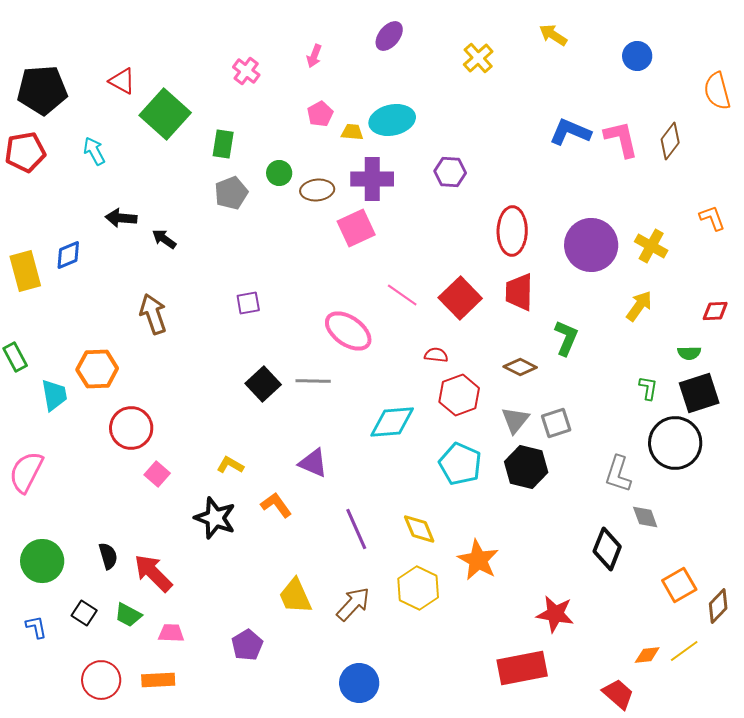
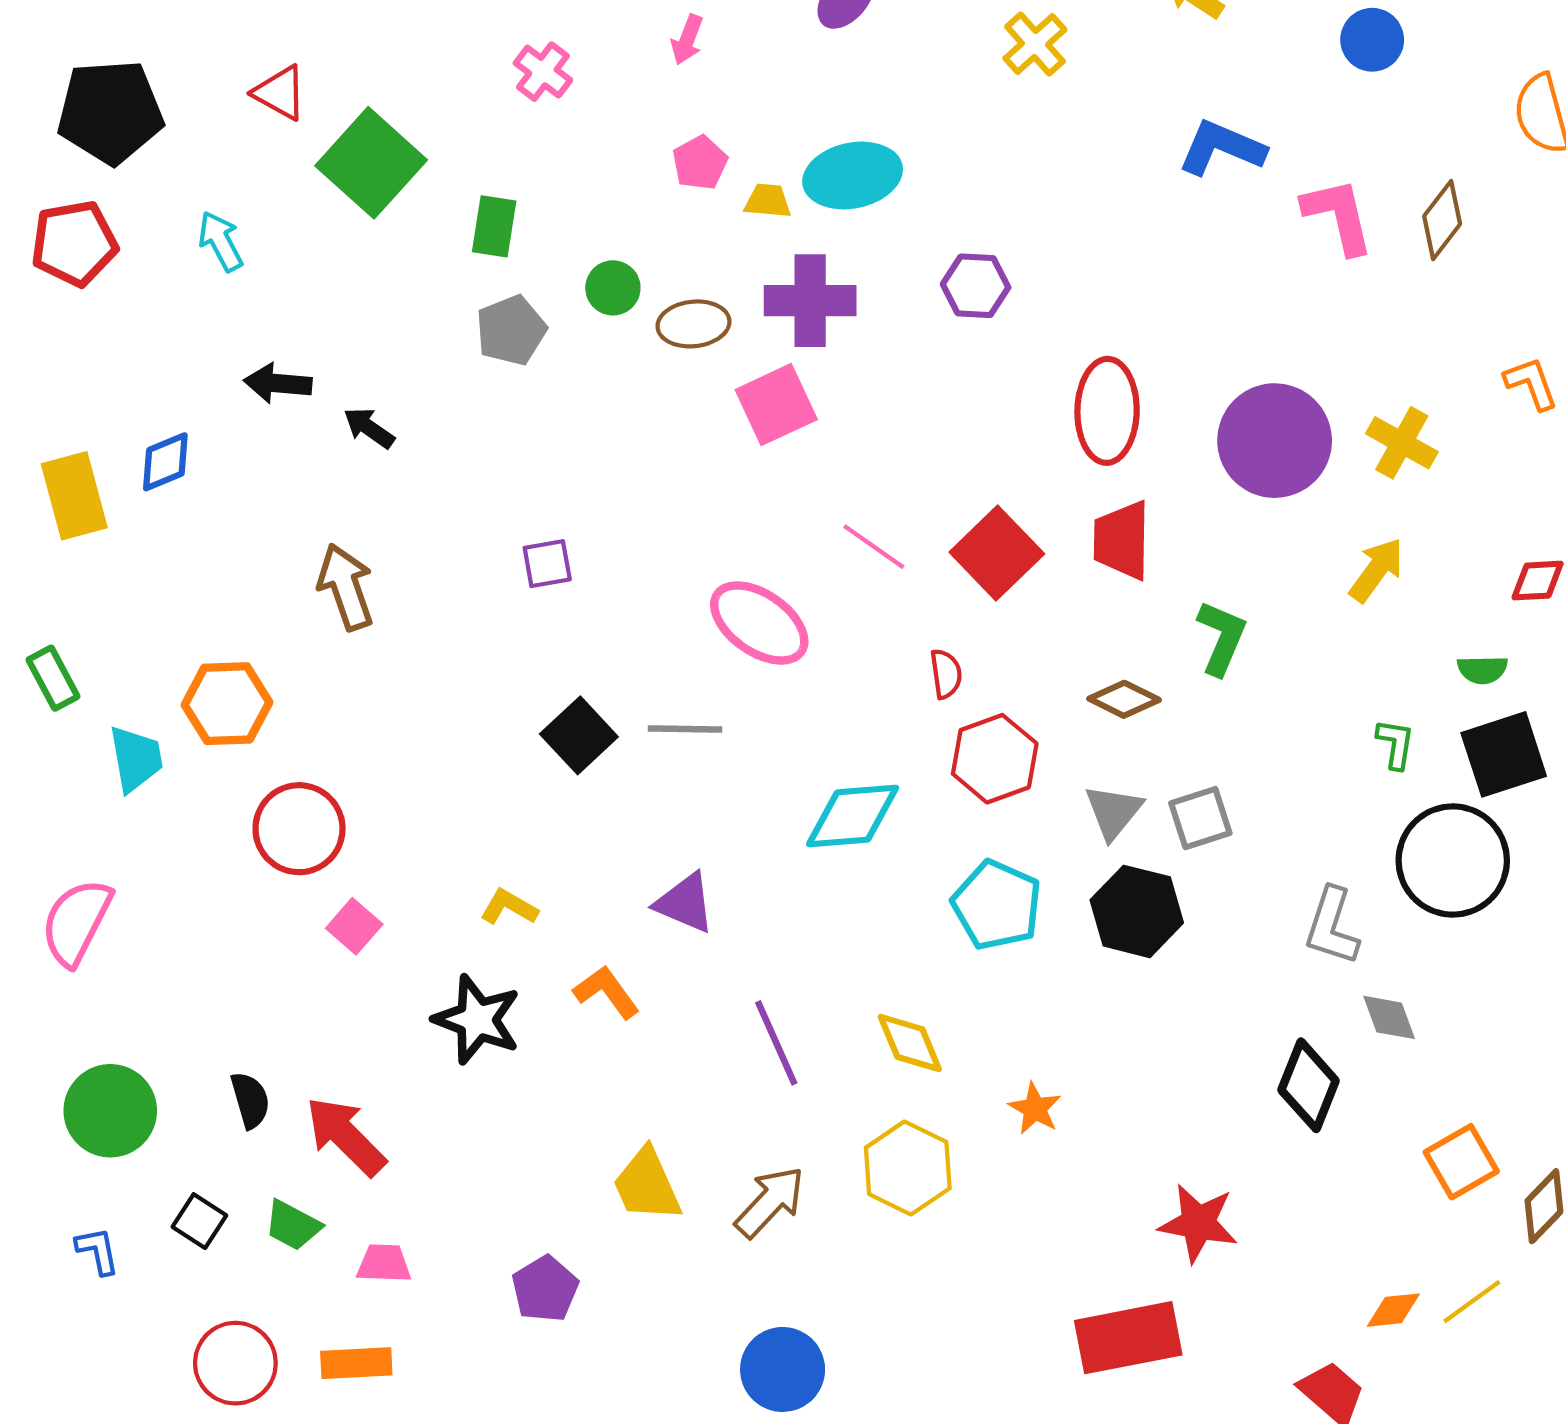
blue L-shape: (570, 132) -> (1222, 148), moved
red semicircle: (436, 355) -> (946, 674), turned 75
orange star: (478, 560) -> (1035, 1109), size x0.6

